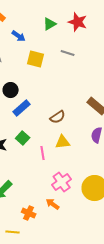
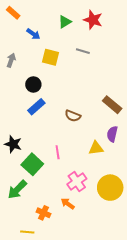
black circle: (11, 90) -> (33, 84), moved
brown semicircle: (58, 117) -> (73, 116), turned 56
green square: (23, 138) -> (32, 164), moved, size x1.5
yellow triangle: (63, 142) -> (96, 148), moved

